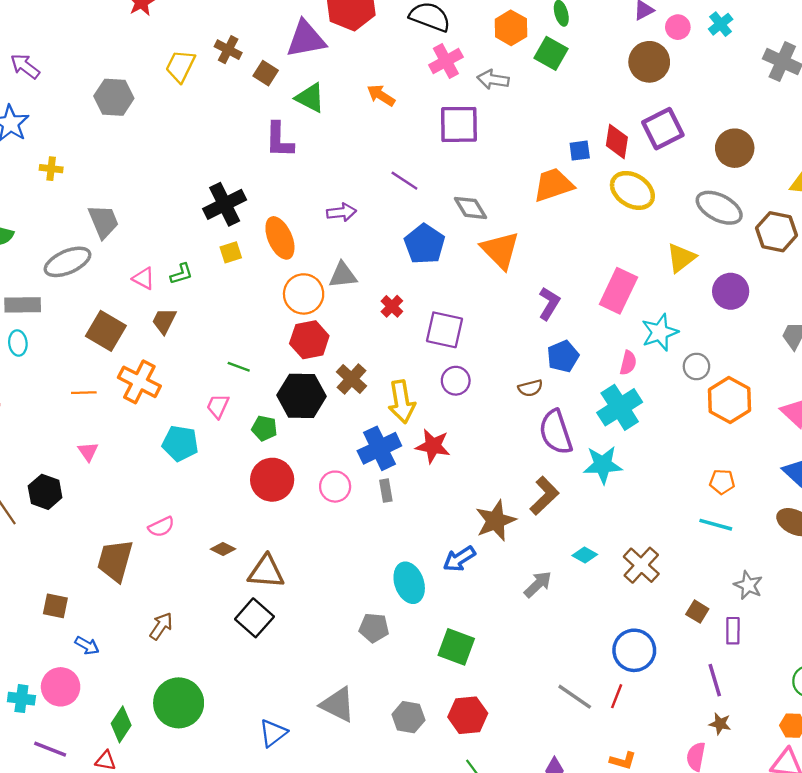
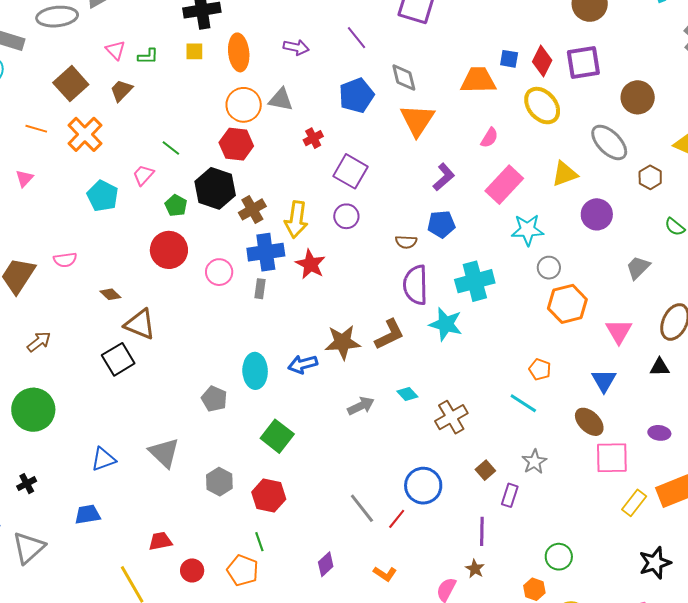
brown hexagon: (777, 232) -> (650, 177), size x0.7
pink semicircle: (628, 363) -> (489, 138), moved
brown cross: (351, 379) -> (252, 209), moved

